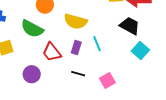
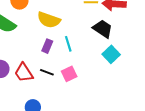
red trapezoid: (52, 52) -> (24, 73), moved
pink square: (107, 81) -> (69, 74), moved

